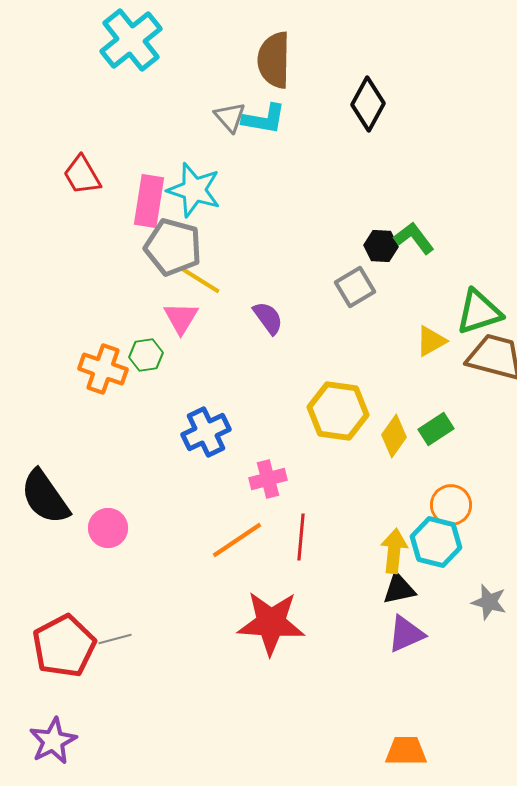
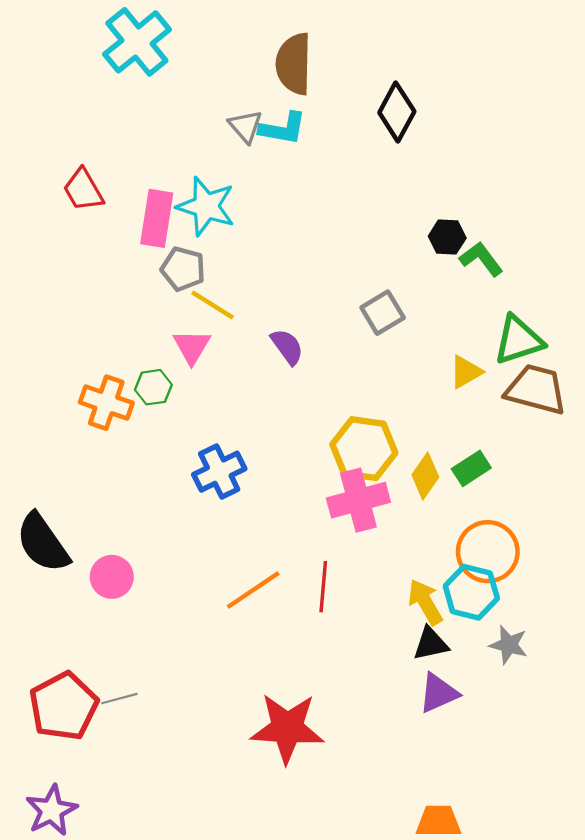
green L-shape: (414, 238) -> (481, 259), moved
black hexagon: (381, 246) -> (447, 237), moved
gray pentagon: (173, 247) -> (183, 269), size x0.7
pink cross: (268, 479) -> (358, 500), moved, size x1.5
orange circle: (451, 505) -> (488, 552), size x1.4
yellow arrow: (394, 551) -> (425, 602), turned -36
gray star: (489, 602) -> (509, 645), moved
red star: (271, 623) -> (287, 728), moved

